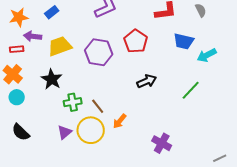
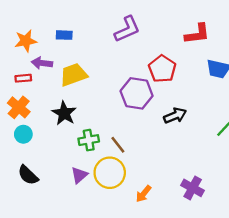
blue rectangle: (52, 12) -> (64, 35), turned 40
purple hexagon: (99, 52) -> (137, 93), moved
orange arrow: (120, 121) -> (144, 194), moved

